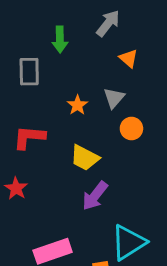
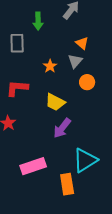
orange triangle: (129, 58) -> (82, 43), moved

